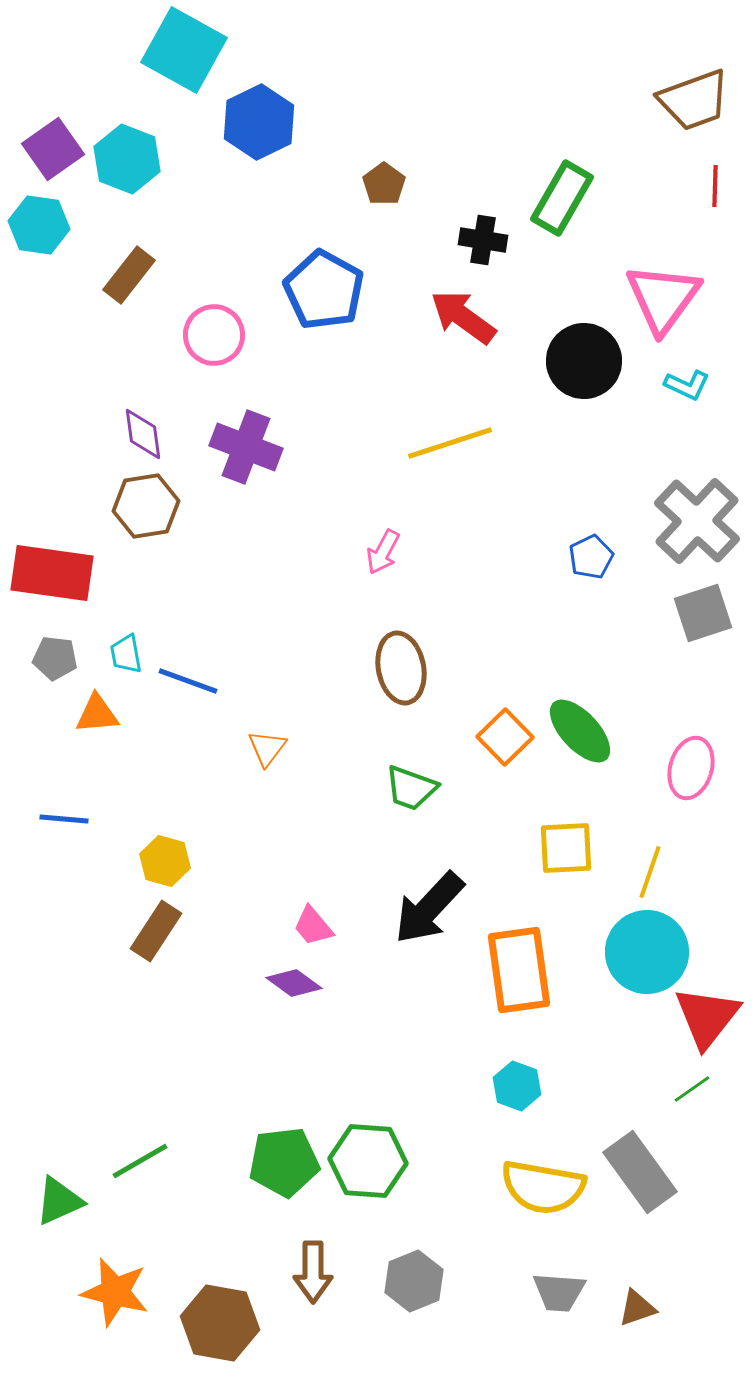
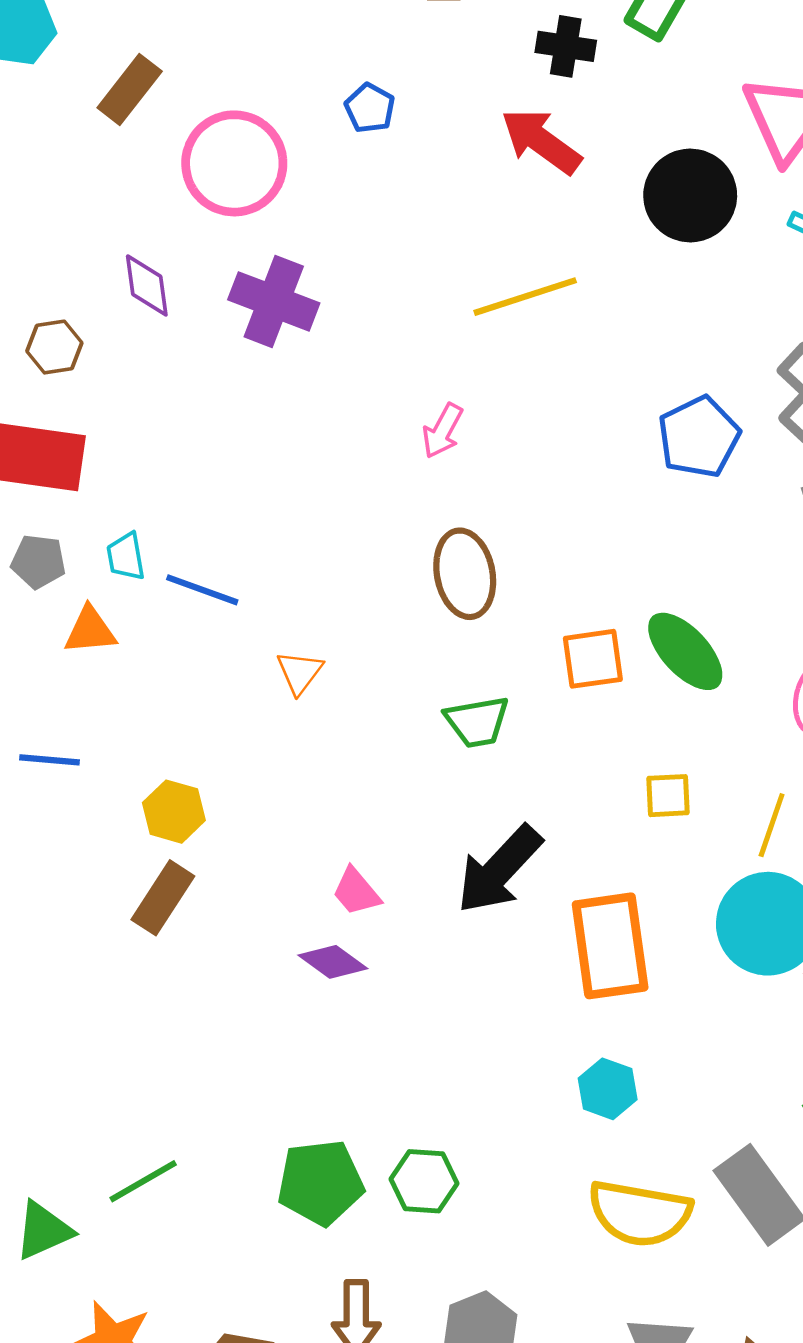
blue pentagon: (324, 290) -> (370, 108), size x0.5
pink circle: (214, 335) -> (234, 163), size x1.4
brown hexagon: (146, 506) -> (54, 347), moved, size x0.7
blue pentagon: (591, 557) -> (699, 437), size x1.5
orange square: (505, 737) -> (593, 659), turned 36
green trapezoid: (411, 788) -> (477, 722), turned -30
yellow square: (566, 848) -> (668, 796), size x0.7
green hexagon: (368, 1161) -> (424, 1181), size x0.7

